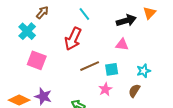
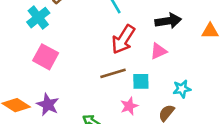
orange triangle: (149, 13) -> (210, 31), moved, turned 40
red arrow: (73, 39) -> (123, 39), moved
pink triangle: (122, 45) -> (158, 51), turned -40

